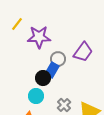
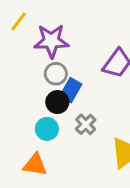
gray circle: (58, 59) -> (56, 74), moved
gray cross: (64, 105) -> (86, 124), moved

